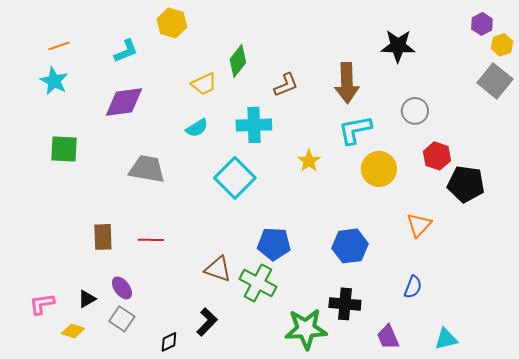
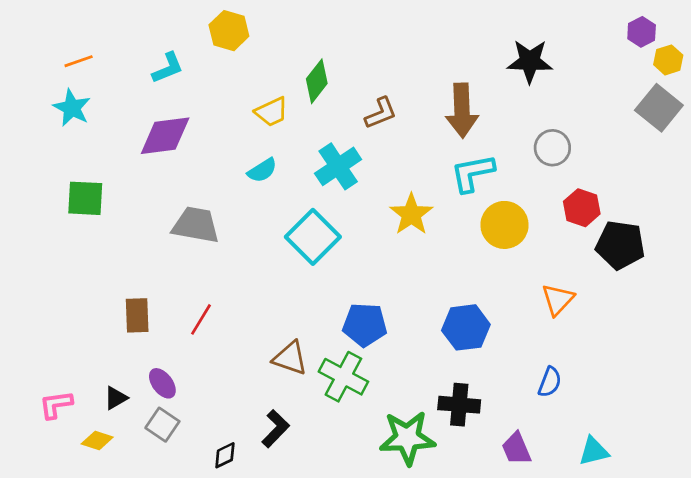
cyan cross: (254, 125) -> (338, 166), turned -32
yellow star: (309, 161) -> (411, 214), size x1.4
red line: (151, 240) -> (201, 319), turned -60

